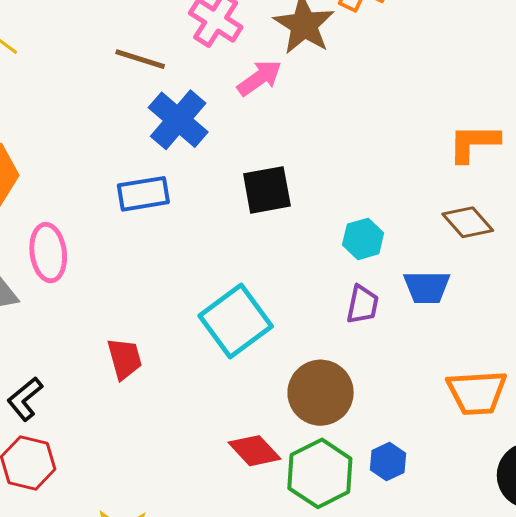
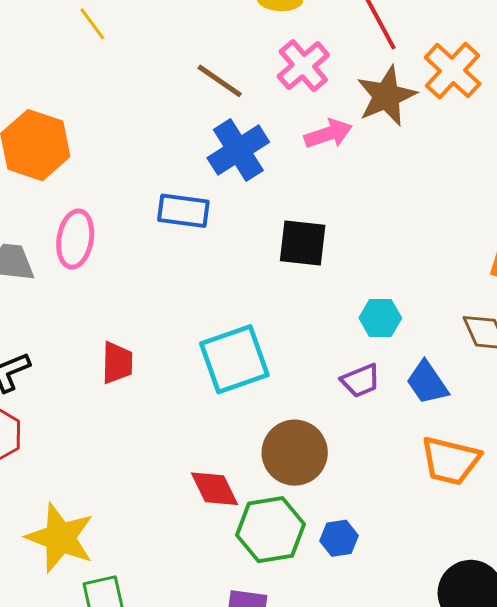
blue trapezoid: (427, 287) -> (427, 383), turned 39
purple trapezoid: (363, 305) -> (361, 381), turned 39
orange trapezoid: (477, 393) -> (450, 461), moved

